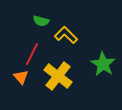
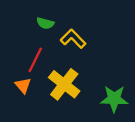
green star: (103, 64) -> (114, 99), moved, turned -30

